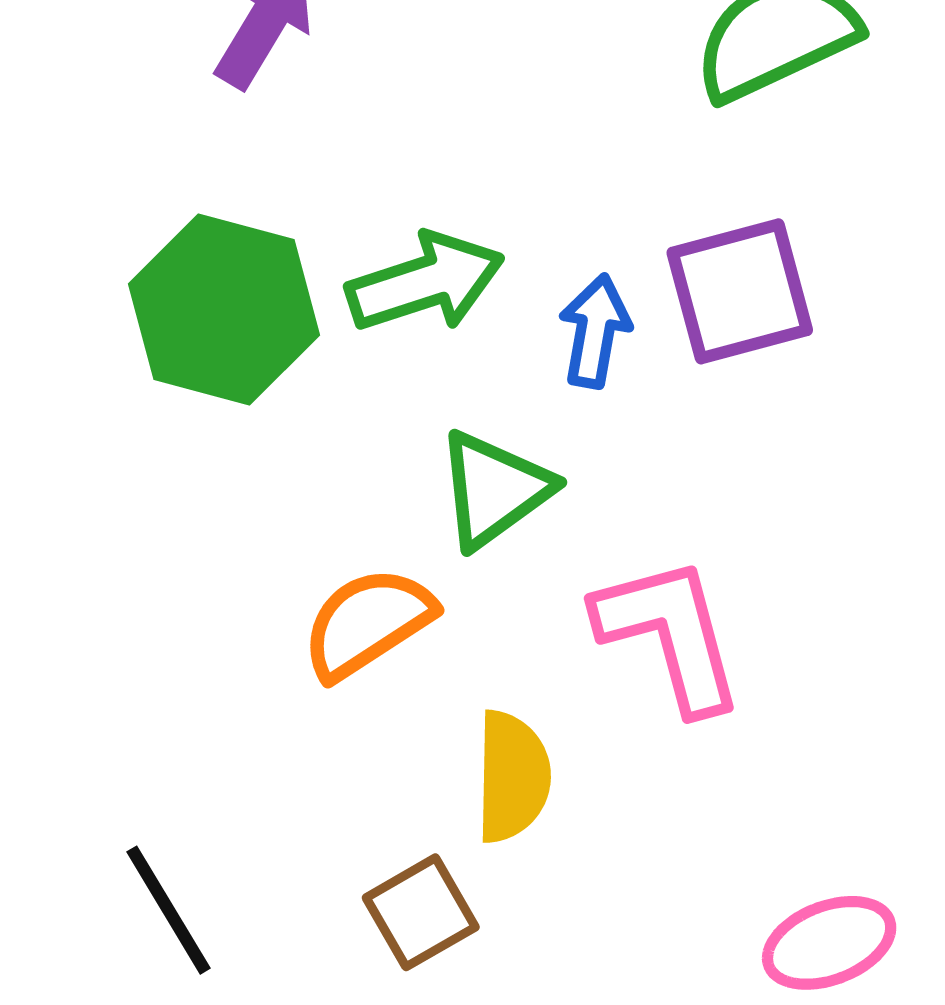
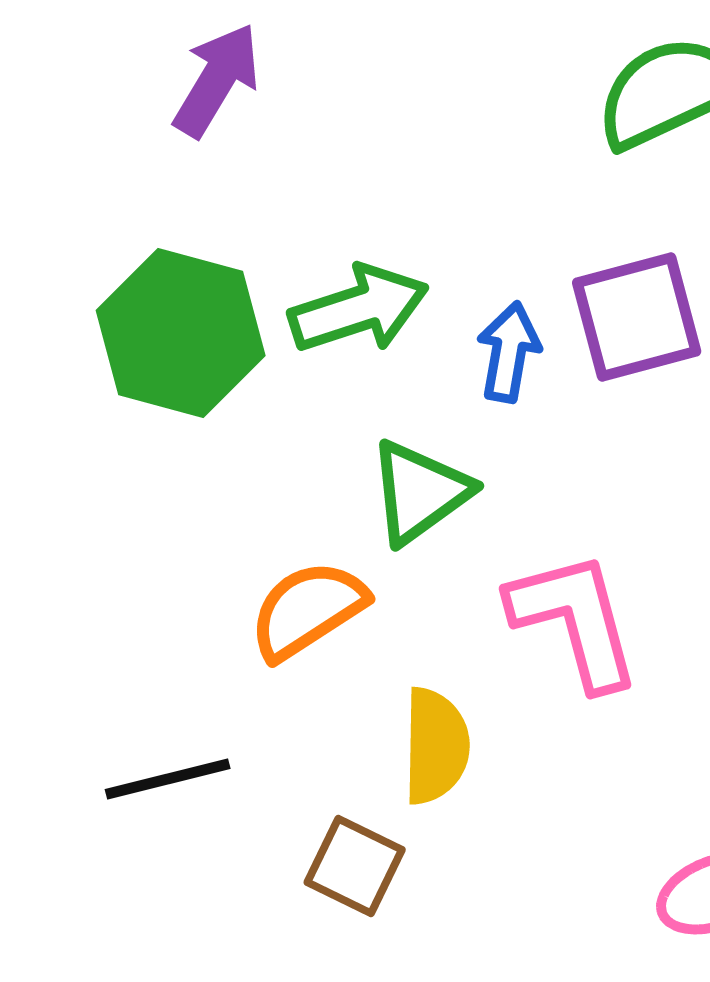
black line: (169, 910) -> (168, 779), moved, turned -73
brown square: (421, 912) -> (355, 866), turned -34

